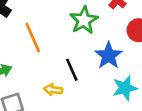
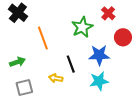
blue star: (109, 56) -> (99, 55), turned 30
cyan star: (125, 88) -> (99, 81), moved

